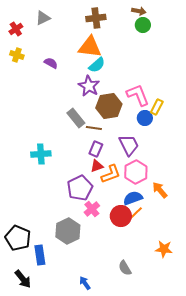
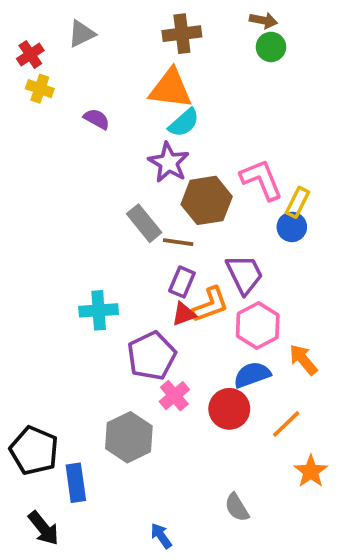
yellow cross: (17, 55) -> (40, 89), moved
blue circle: (145, 118) -> (292, 227), moved
cyan cross: (41, 154) -> (99, 310), moved
orange L-shape: (111, 174) -> (210, 305), moved
orange line: (135, 214) -> (286, 424), moved
orange star: (164, 249) -> (311, 471), turned 30

